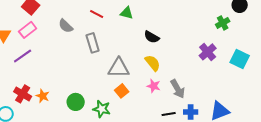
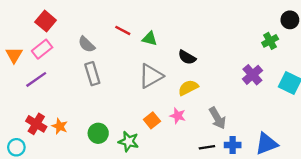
green triangle: (127, 13) -> (150, 39), moved
gray rectangle: (93, 43) -> (92, 74), moved
yellow semicircle: (153, 63) -> (188, 88), turned -78
gray triangle: (119, 68) -> (151, 76), moved, turned -30
pink star: (154, 86) -> (178, 116), moved

